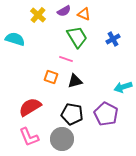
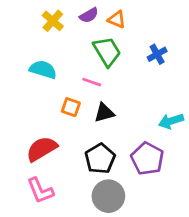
cyan semicircle: (15, 39) -> (43, 70), moved
black pentagon: (72, 114) -> (100, 159), turned 30
gray circle: (62, 139) -> (108, 196), moved

